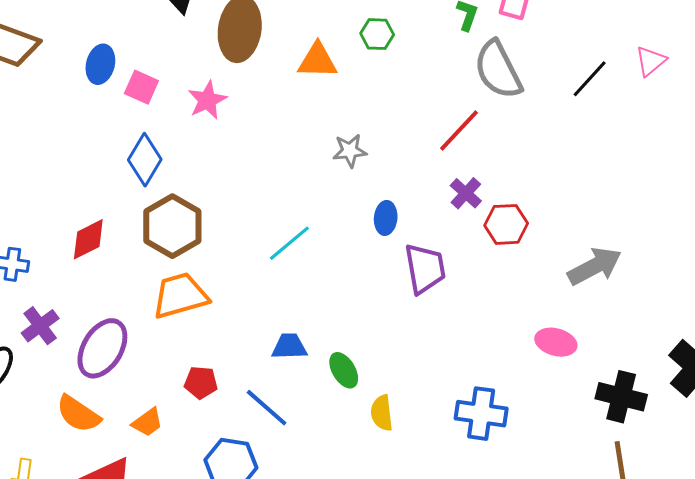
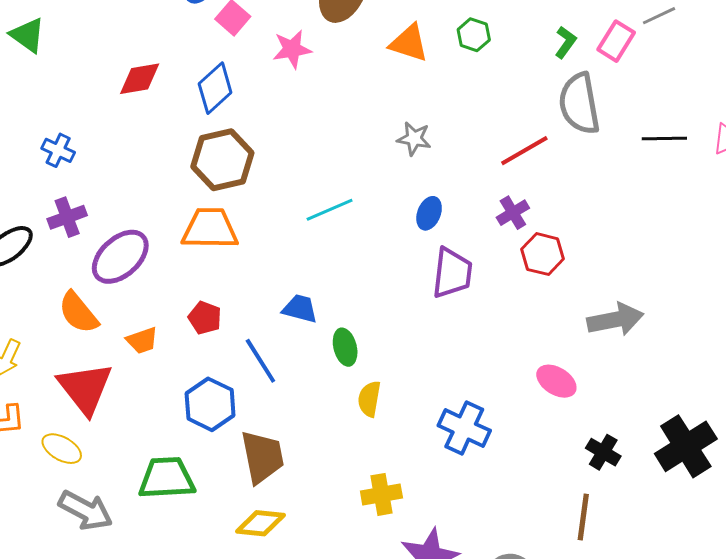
black line: (590, 79) -> (664, 139), turned 30
red diamond: (88, 239) -> (140, 79), moved
black cross: (621, 397) -> (603, 452), size x0.7

